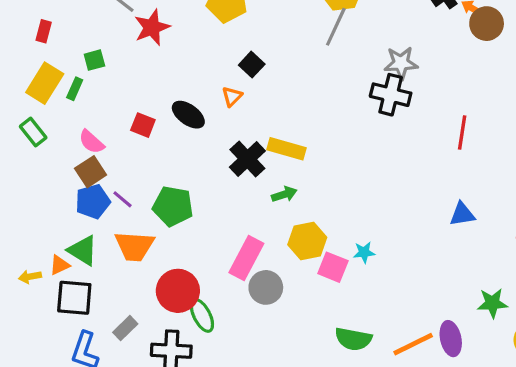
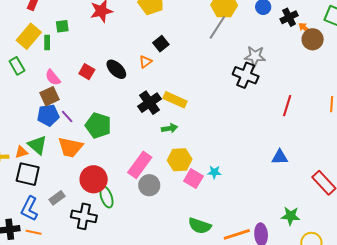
green rectangle: (75, 89) -> (47, 42), turned -32

